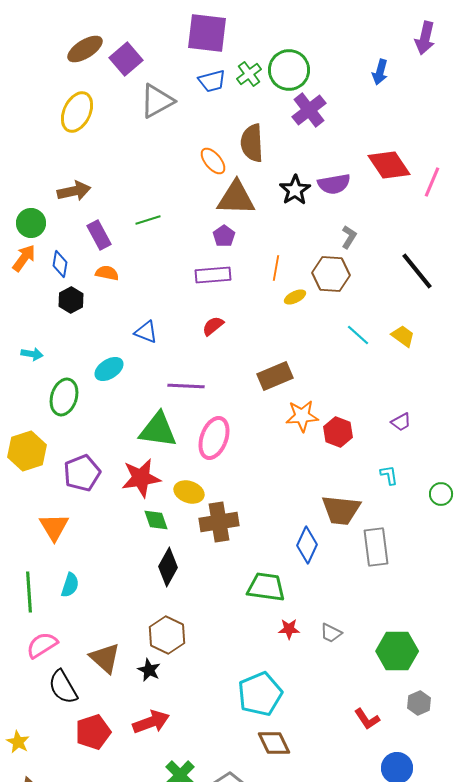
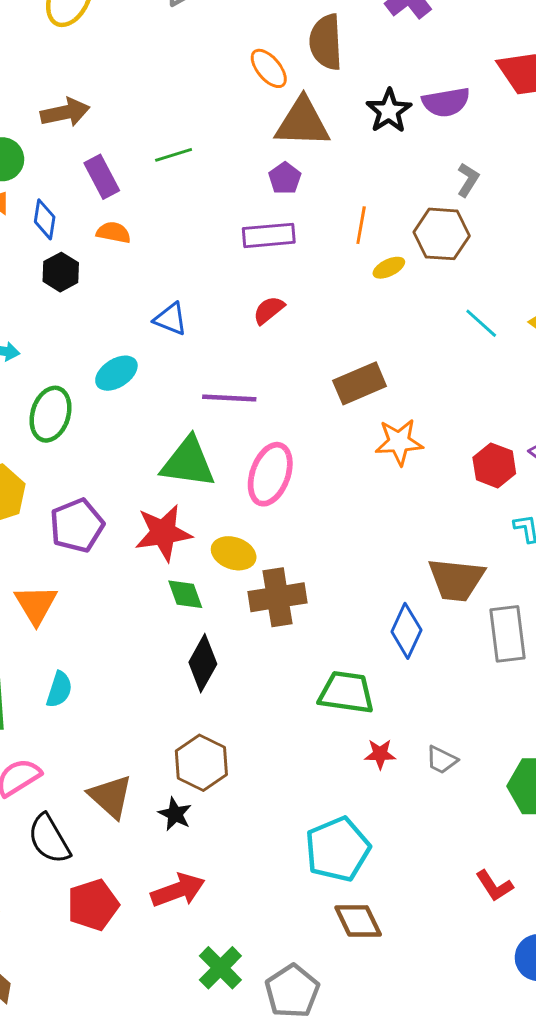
red hexagon: (338, 432) -> (494, 465), moved

